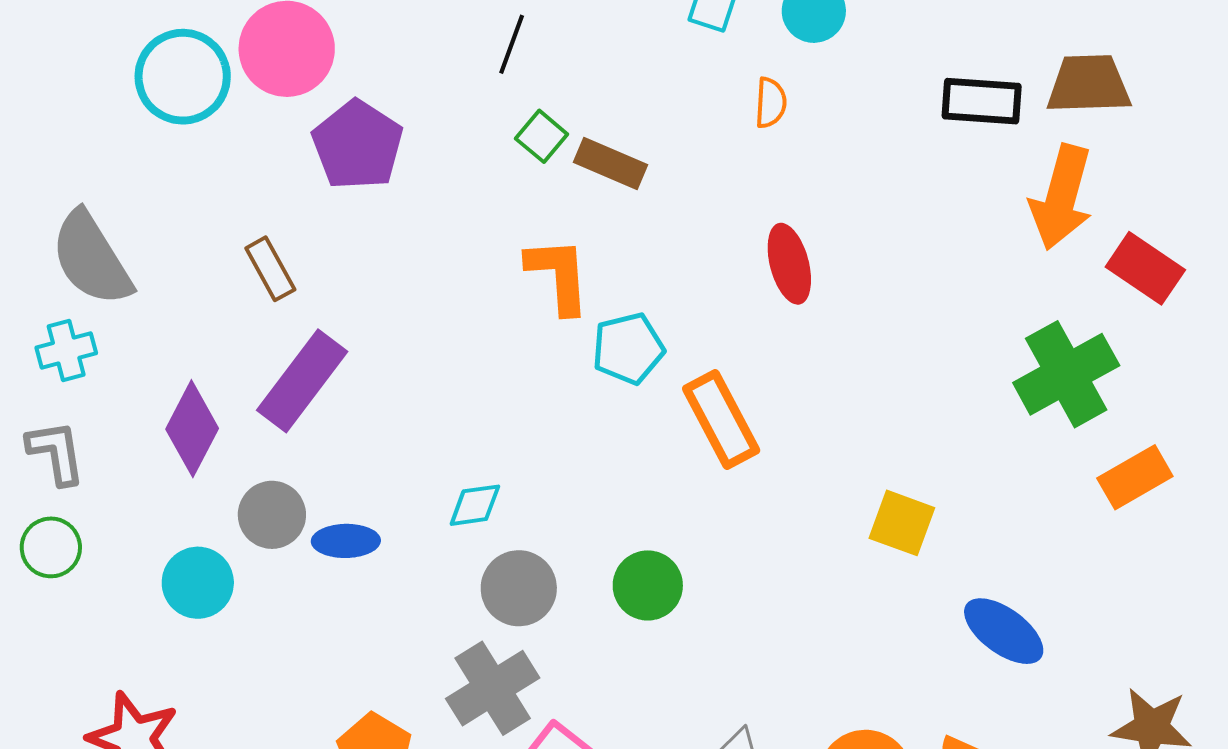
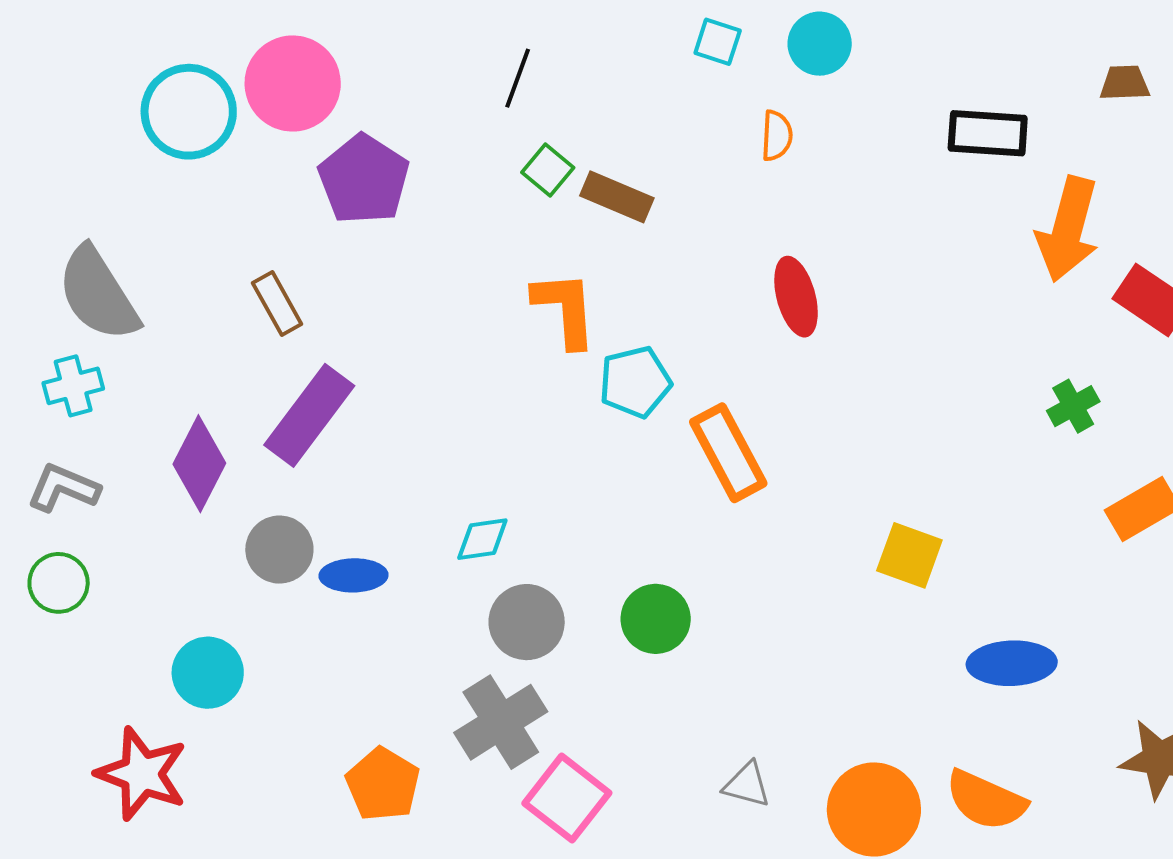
brown trapezoid: (1089, 84) -> (1125, 83), moved, size x0.6
green cross: (1066, 374) -> (1073, 406), size x0.5
gray L-shape: (56, 452) -> (63, 488), turned -58
cyan circle: (198, 583) -> (208, 673), moved
blue ellipse: (1004, 631) -> (1012, 663), turned -38

